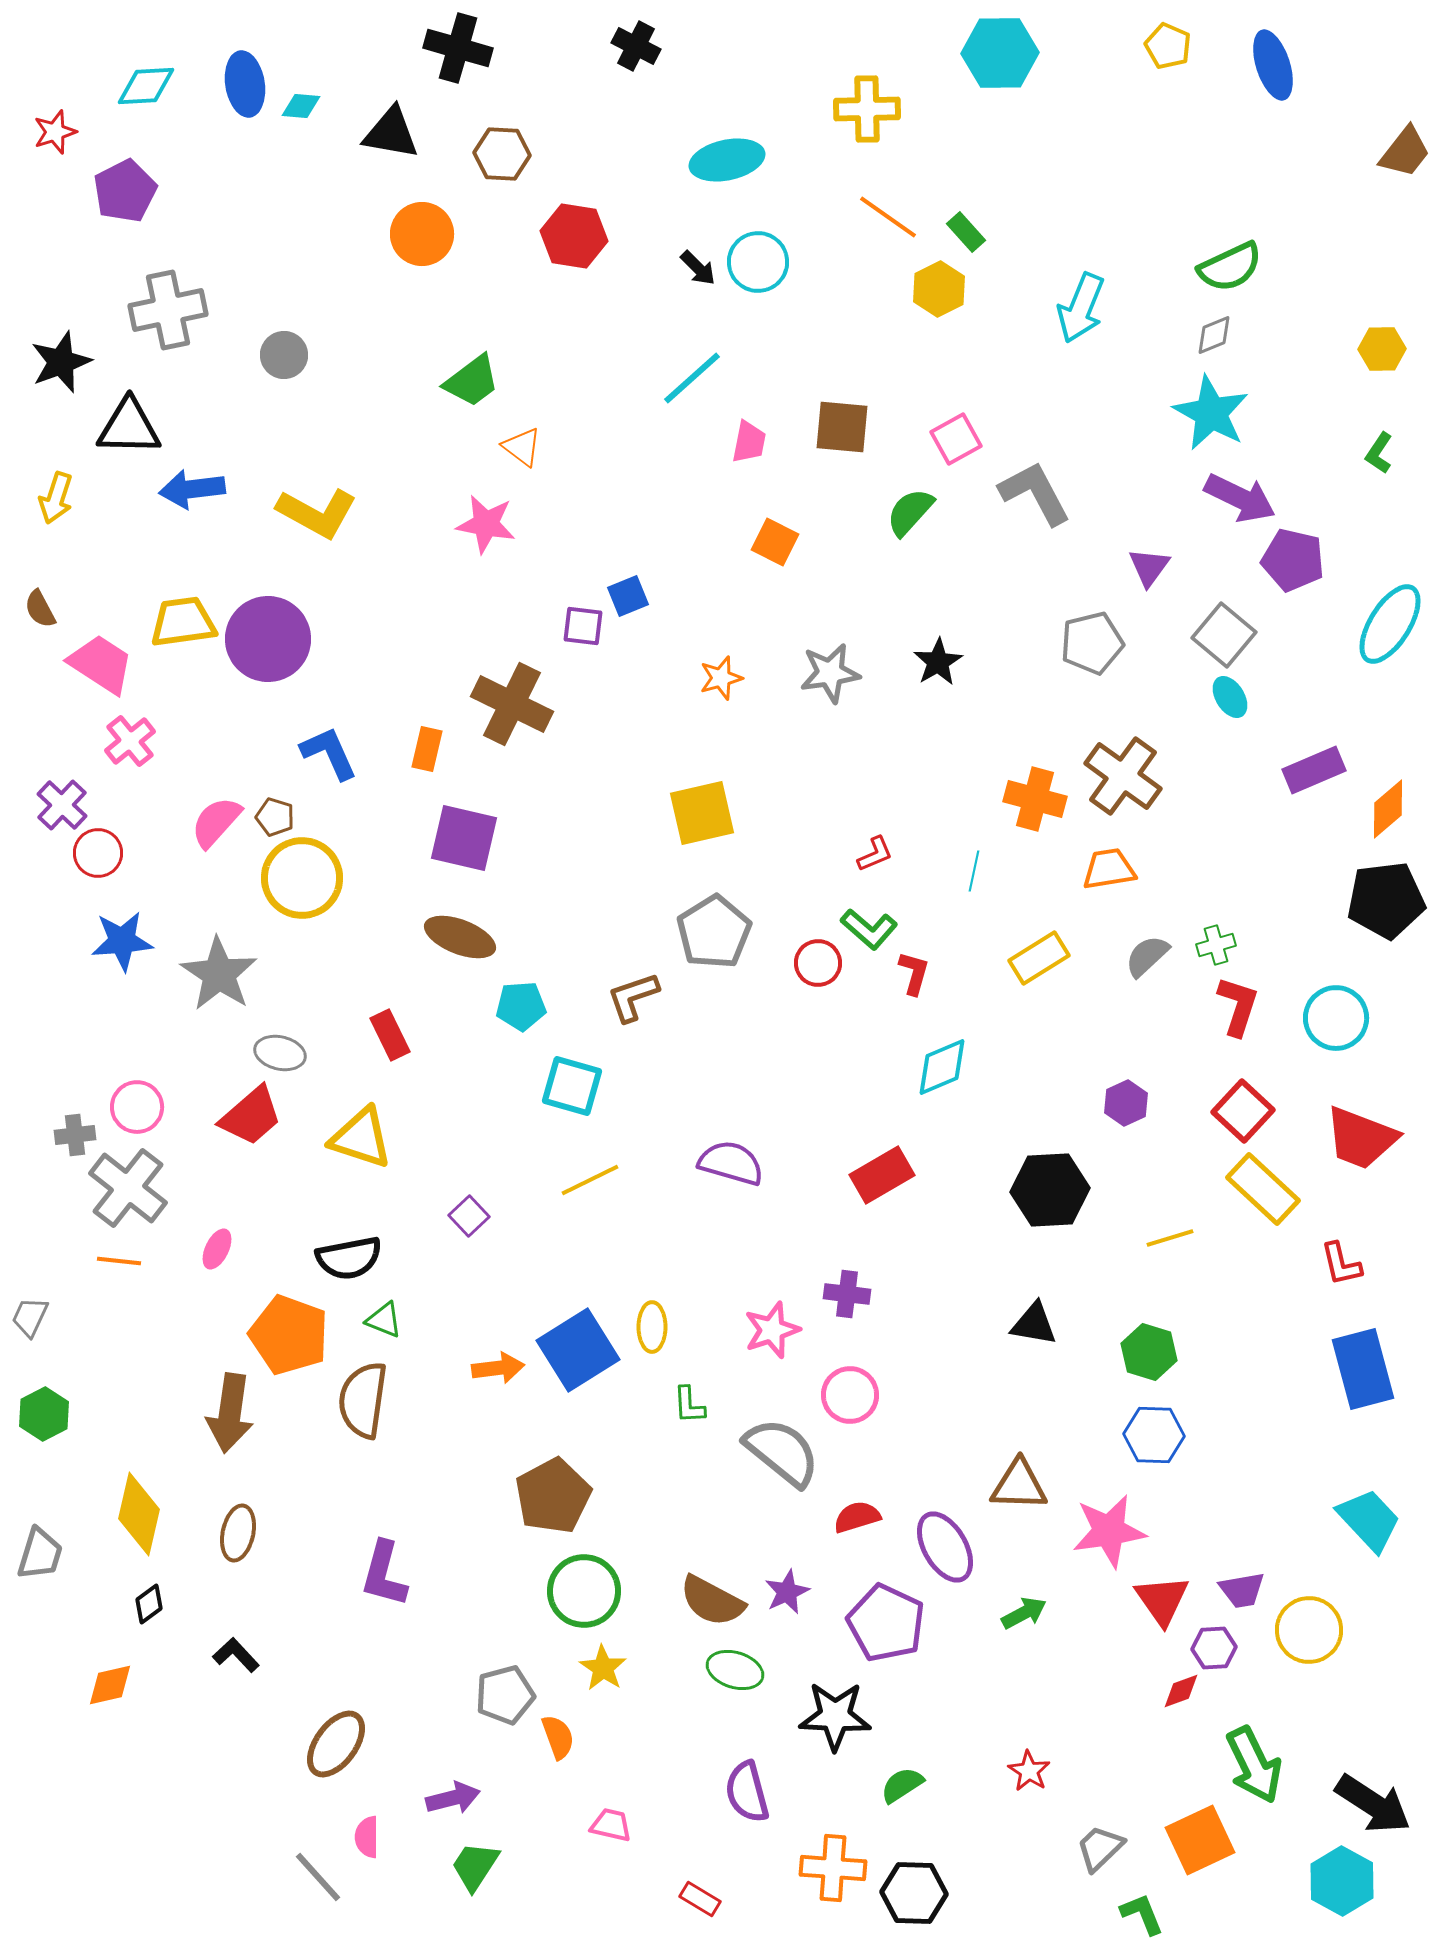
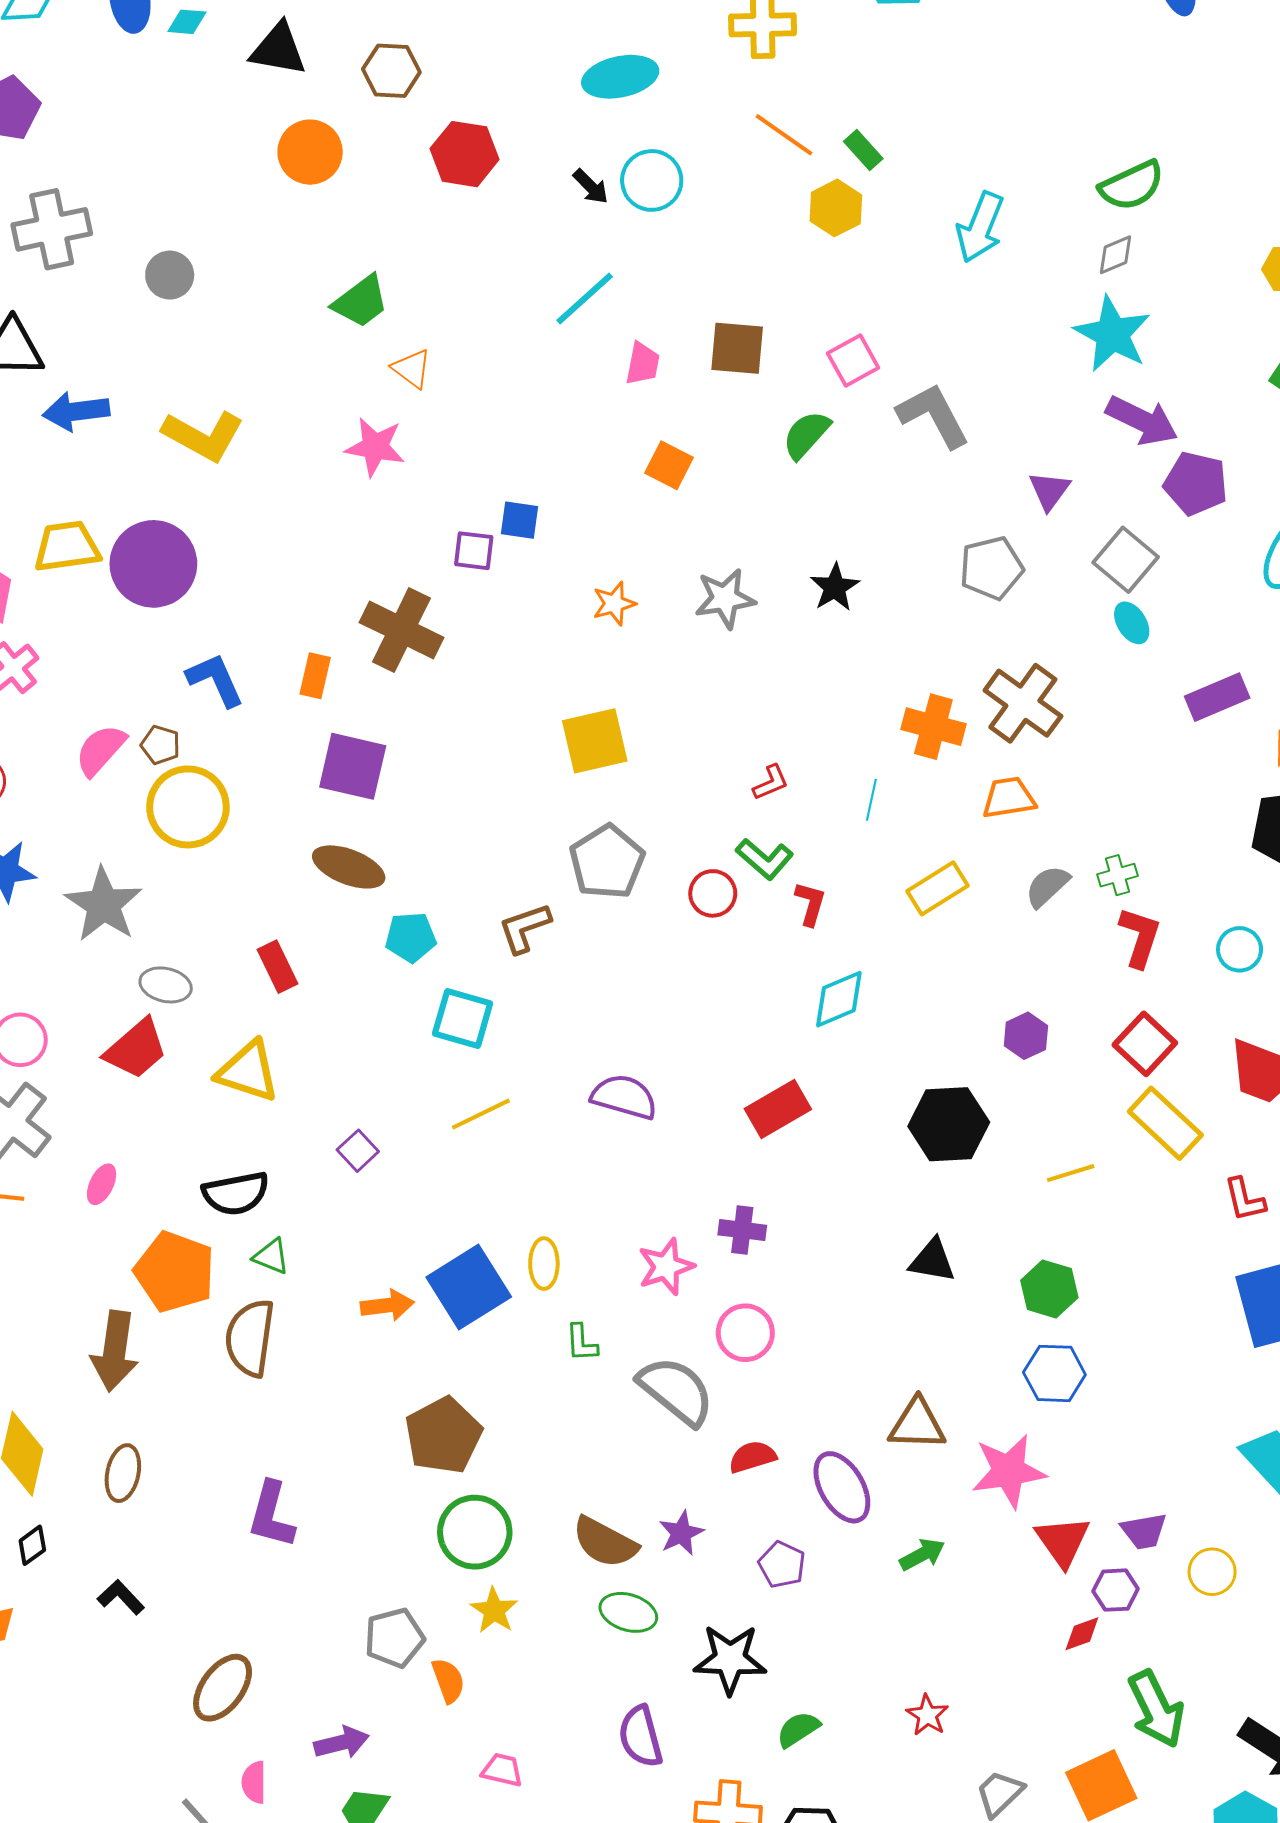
blue square: (628, 596) -> (520, 520), turned 30
cyan circle: (1336, 1018) -> (1240, 949), size x0.7
purple pentagon: (886, 1623) -> (782, 1565), size x0.6
yellow circle: (1309, 1630) -> (1212, 1572), size x0.7

